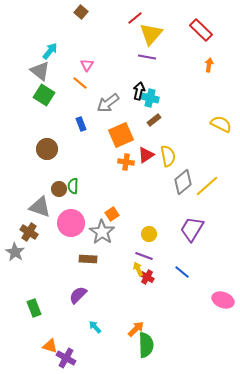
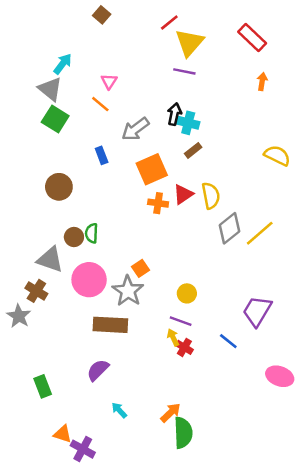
purple trapezoid: (192, 229) -> (257, 311), moved
brown rectangle: (88, 259) -> (110, 325), size x1.5

